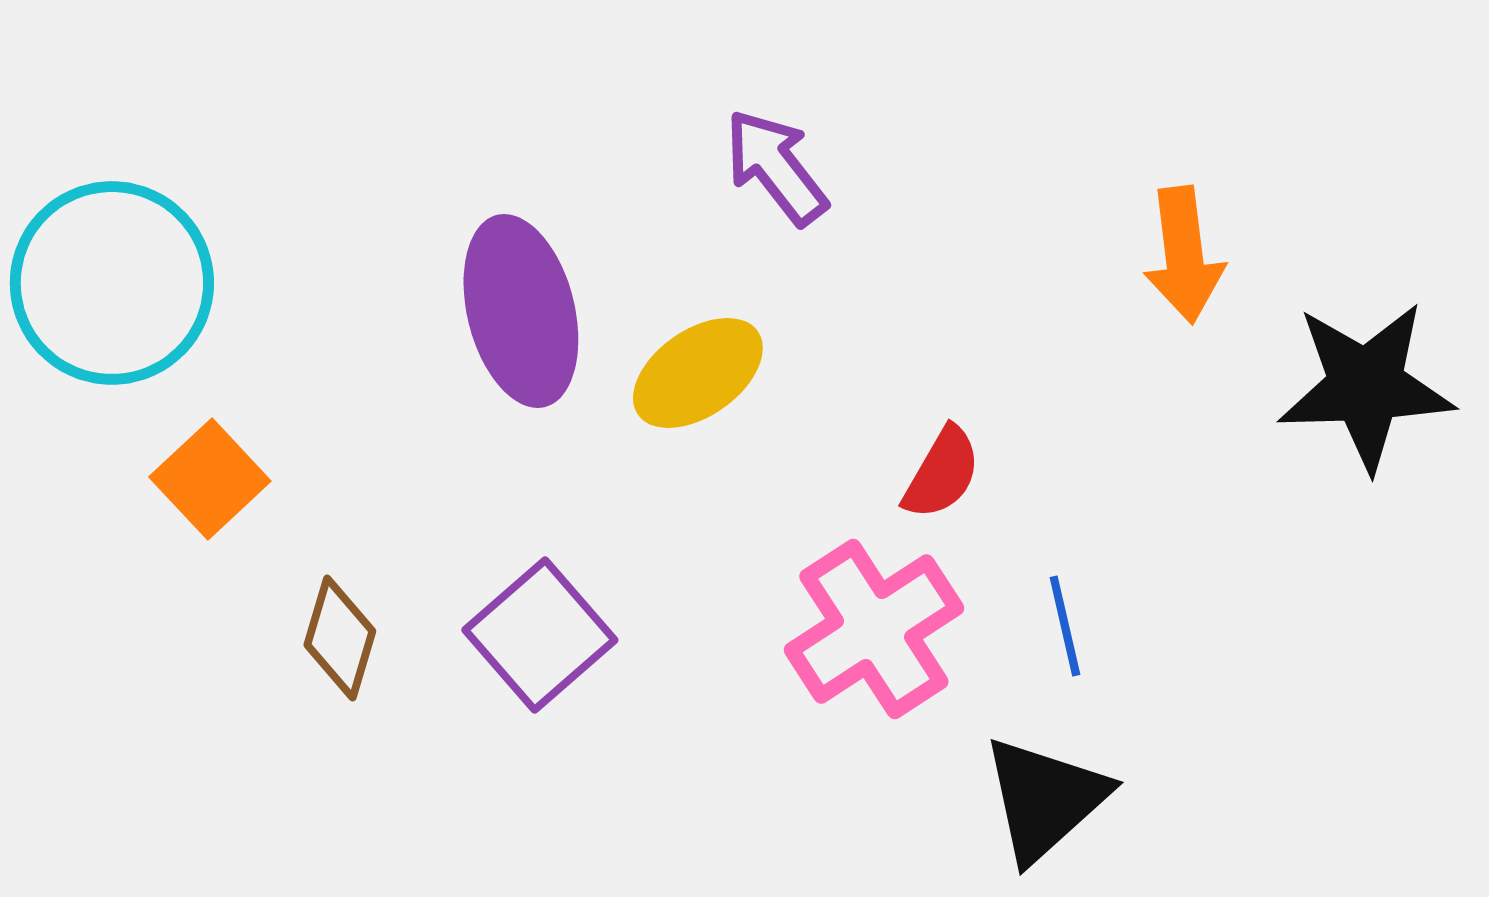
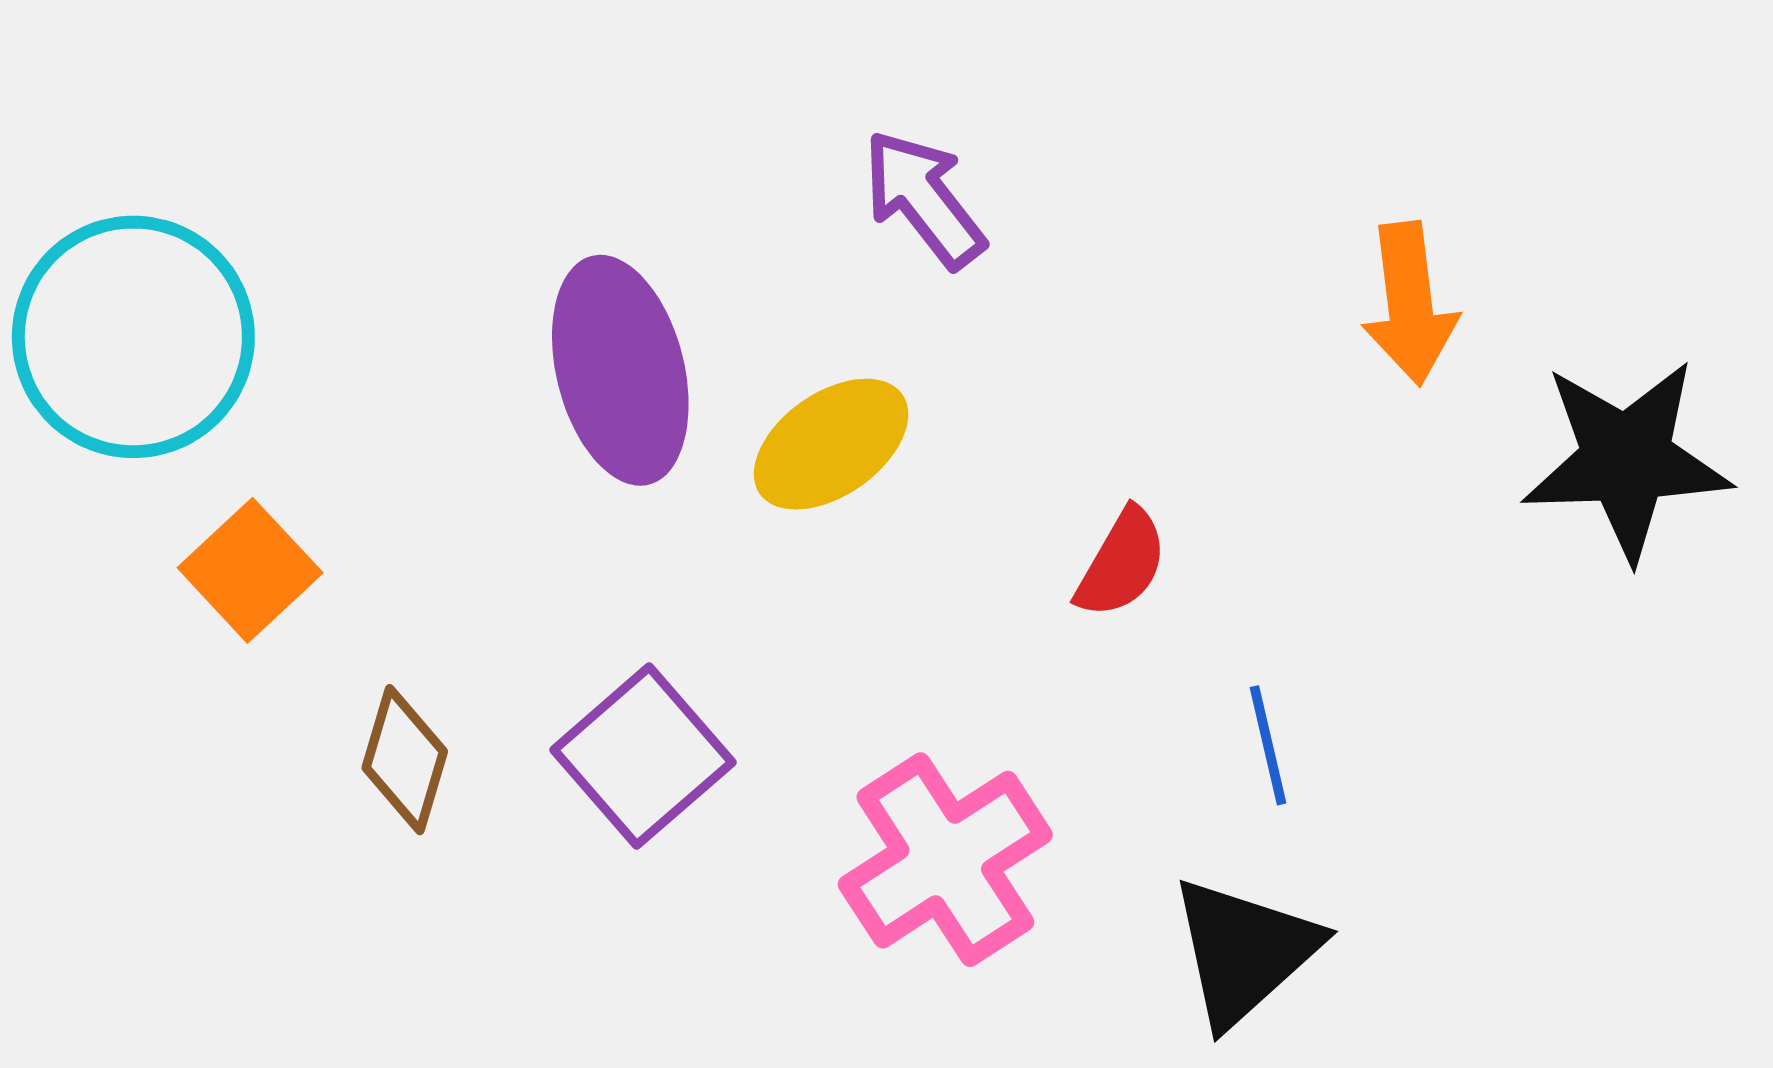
pink cross: (874, 629) -> (945, 860), moved

